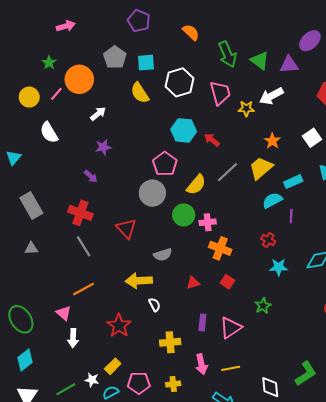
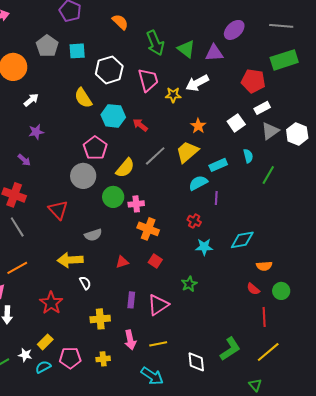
yellow semicircle: (140, 93) -> (83, 98), moved

